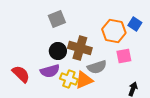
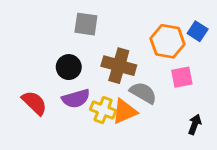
gray square: (57, 19) -> (86, 24), turned 30
black circle: (58, 51) -> (69, 67), moved
gray semicircle: (97, 67) -> (143, 93), turned -132

